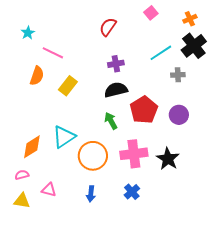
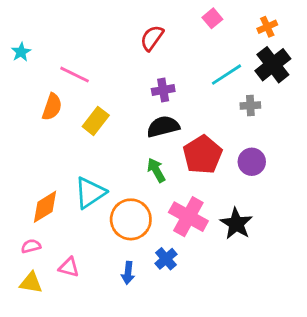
cyan star: (28, 33) -> (21, 52), moved
pink cross: (134, 154) -> (188, 217), turned 36
blue cross: (132, 192) -> (166, 259), moved

